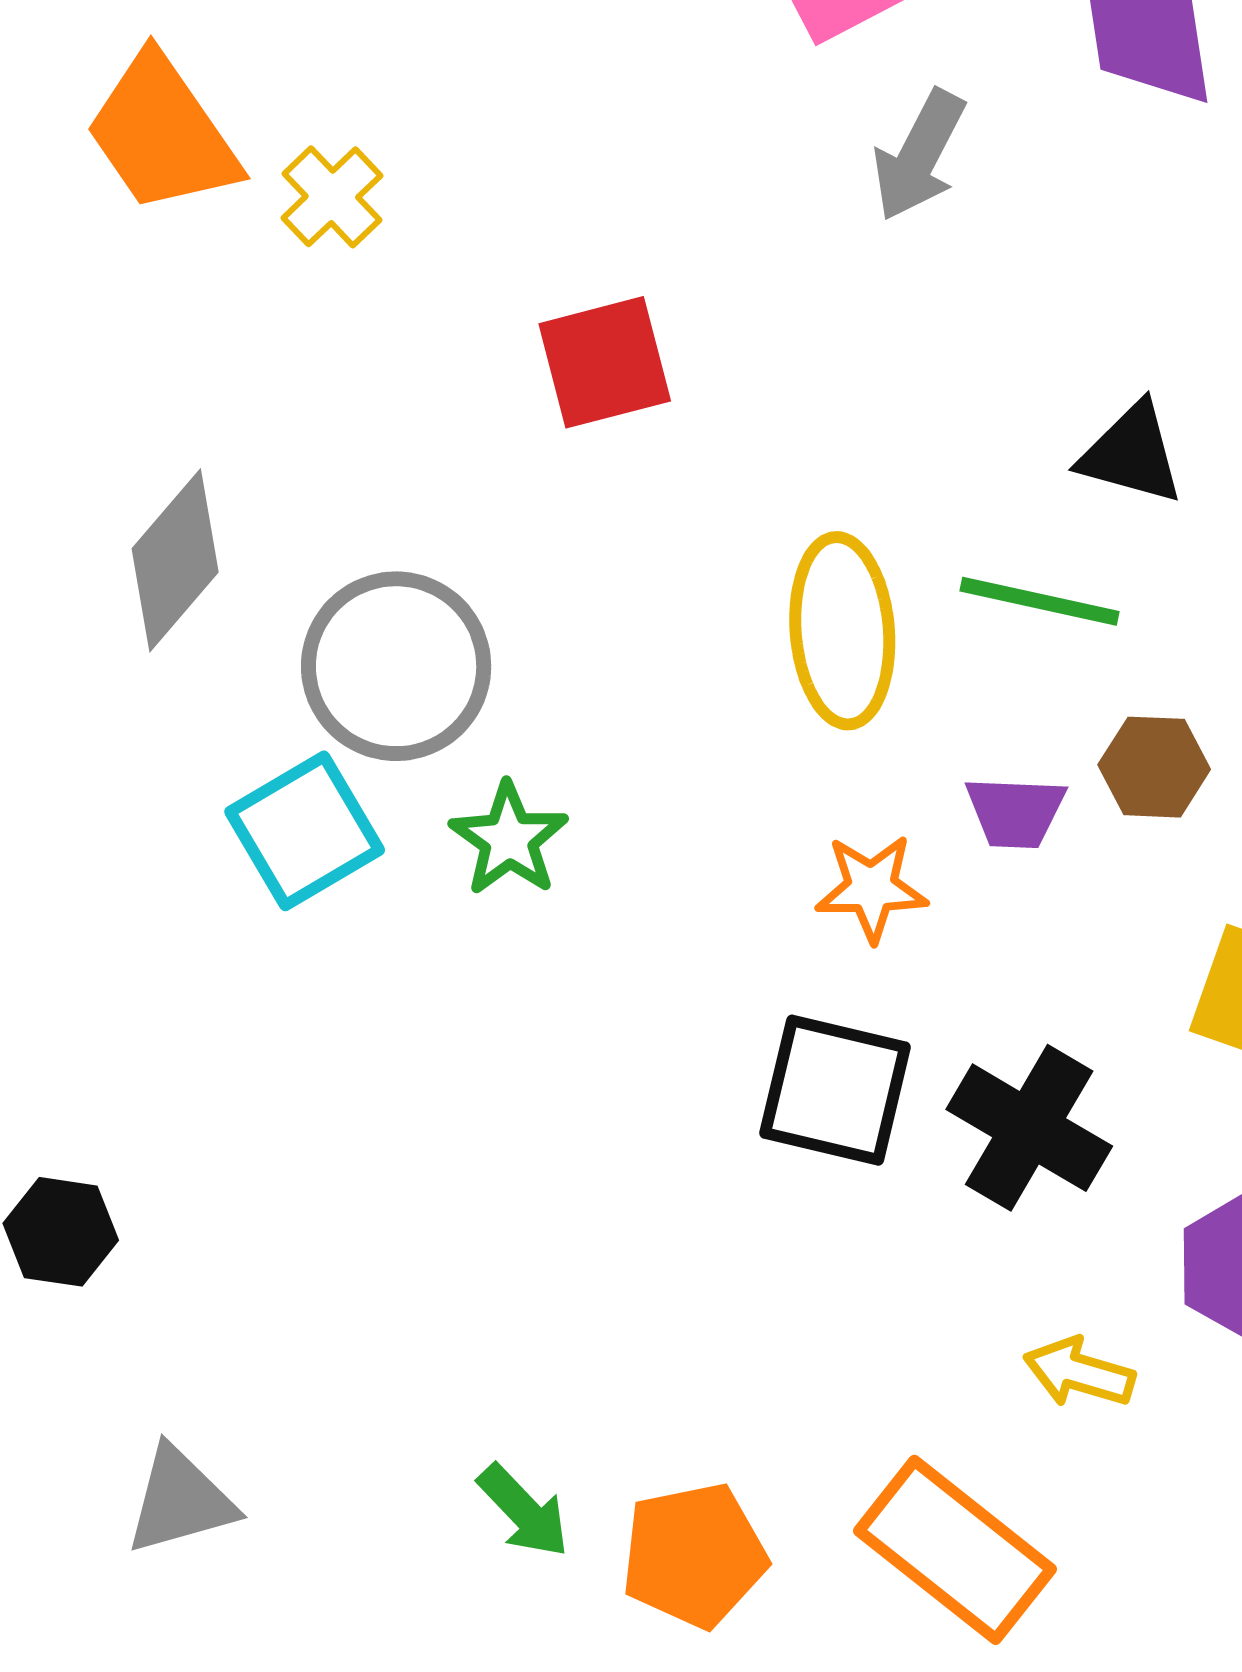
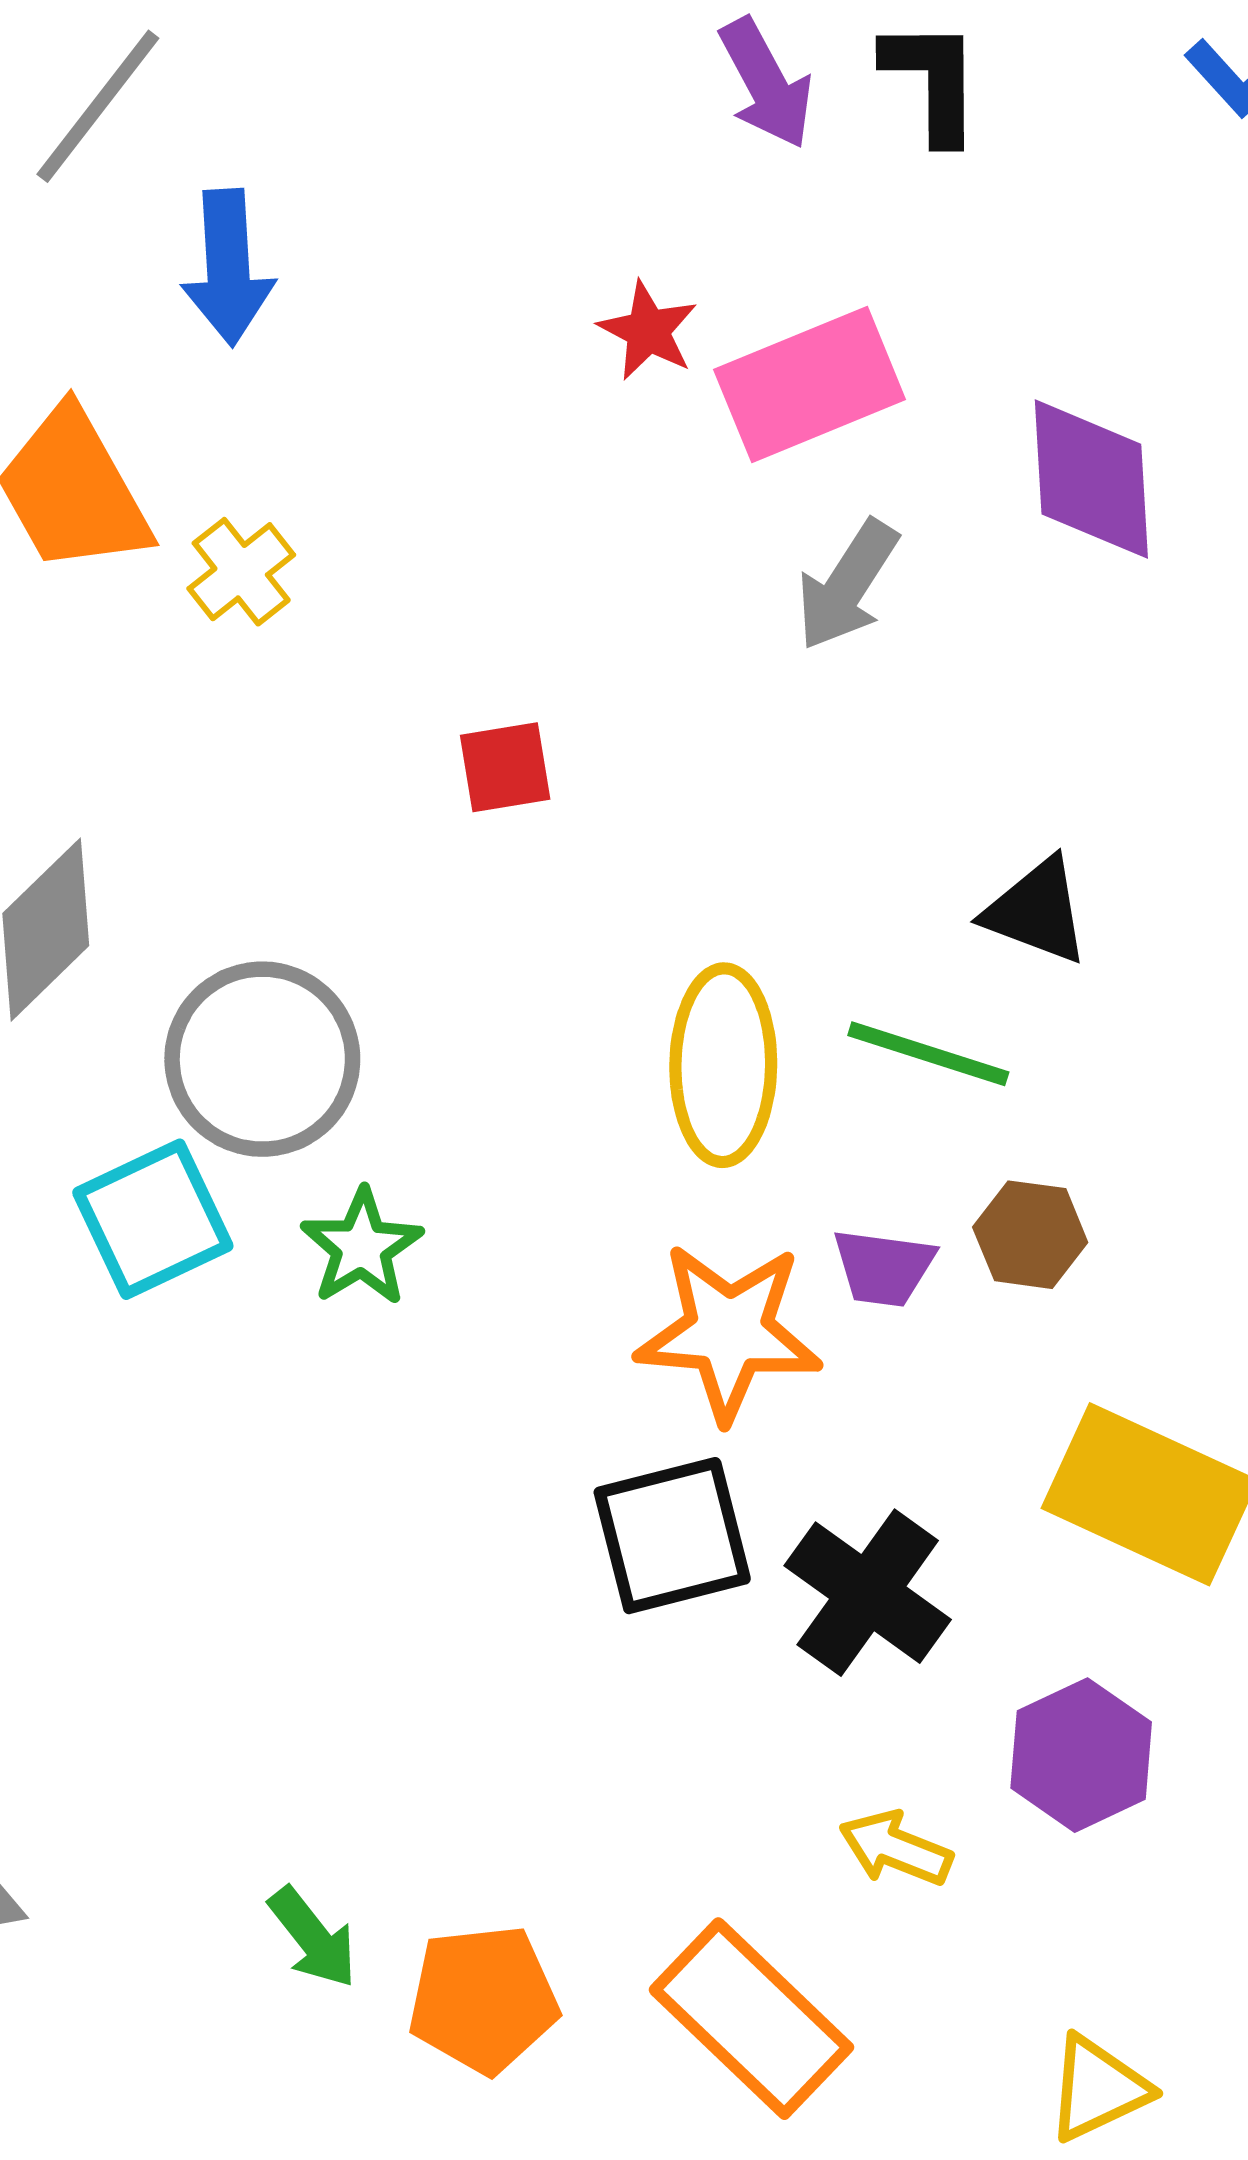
red square: (605, 362) -> (505, 767), size x0.7
orange star: (871, 888) -> (729, 1332), size x1.6
black square: (835, 1090) -> (672, 1536), turned -33

